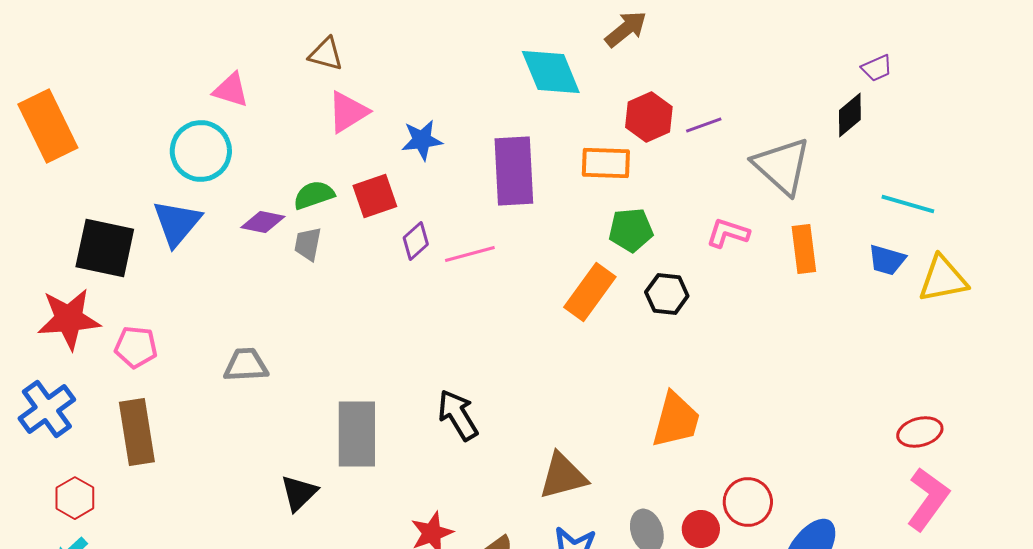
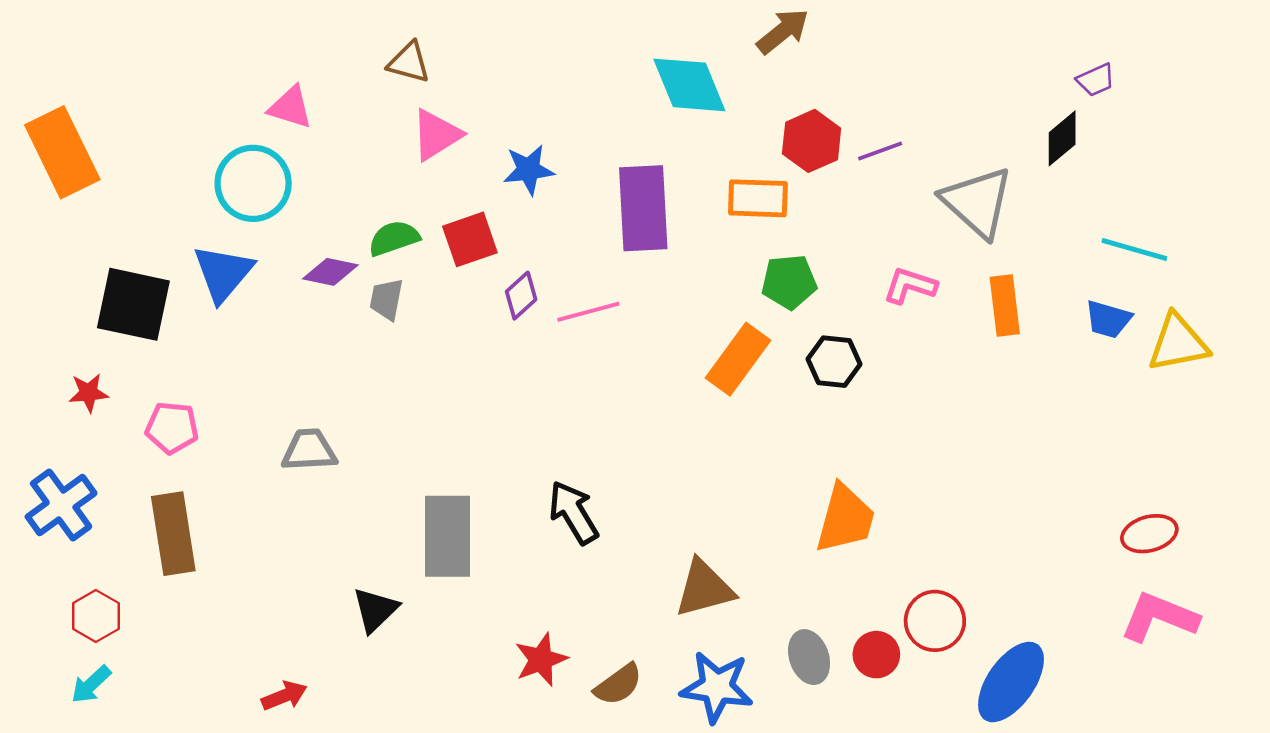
red star: (69, 319) -> (89, 393), size x0.5
pink L-shape: (928, 499) -> (1159, 617), turned -104

